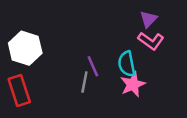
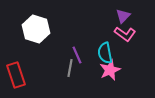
white hexagon: (25, 48) -> (36, 29), moved

